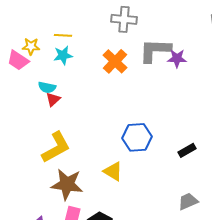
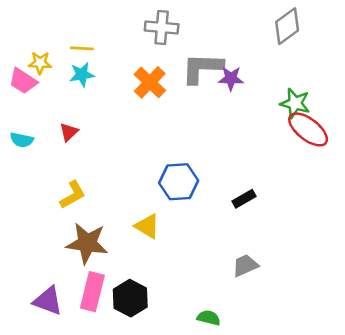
cyan semicircle: (47, 87) -> (22, 140), moved
yellow L-shape: (56, 147) -> (73, 195), size x0.7

